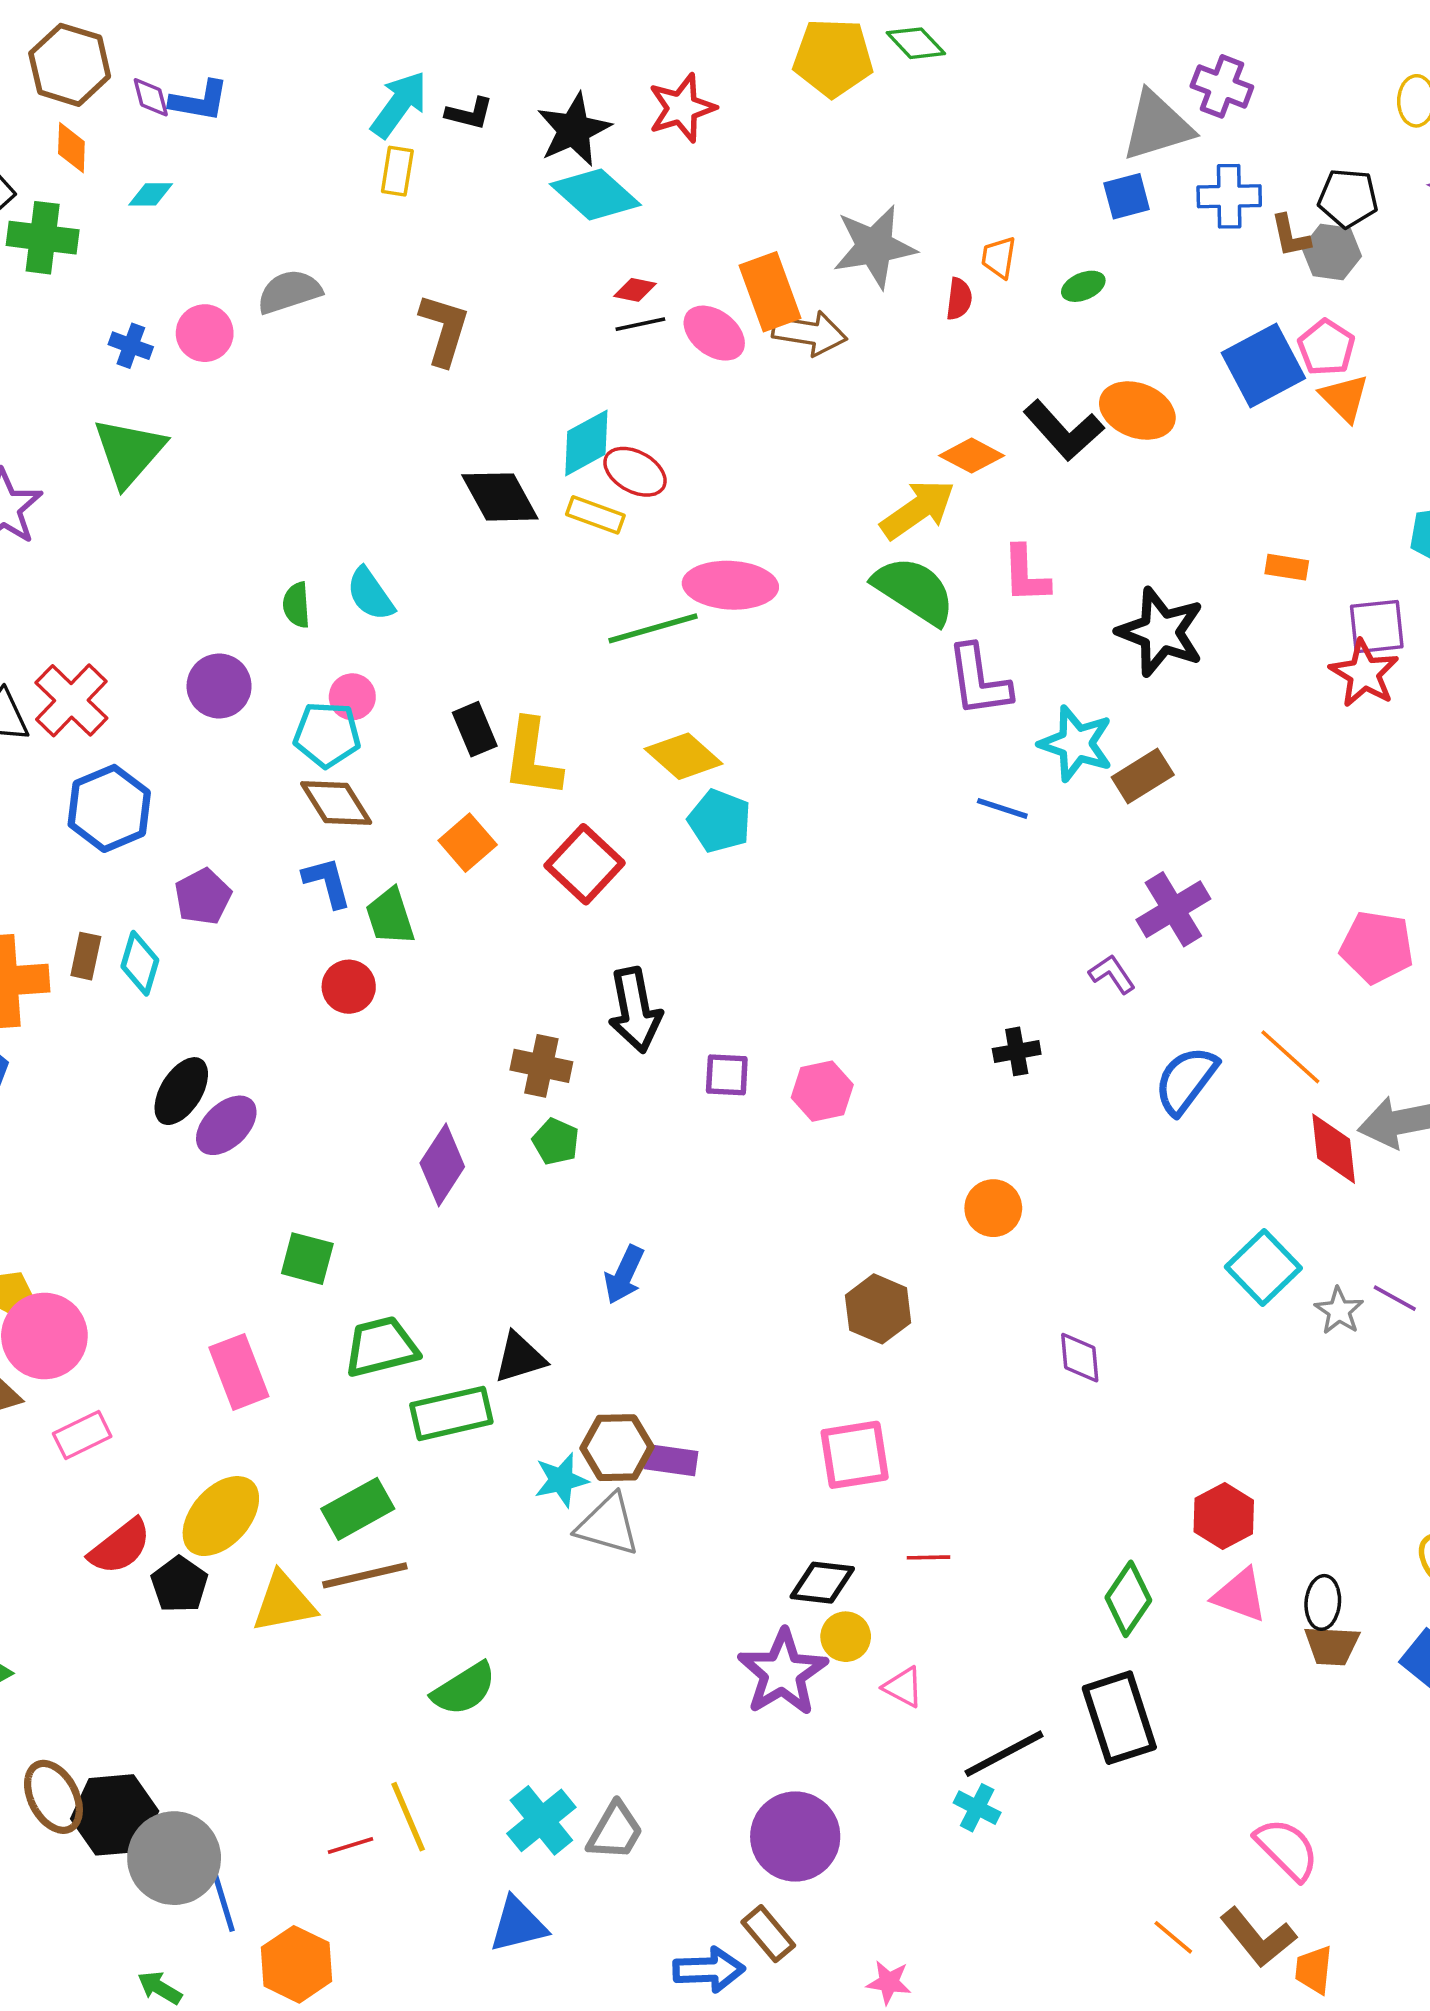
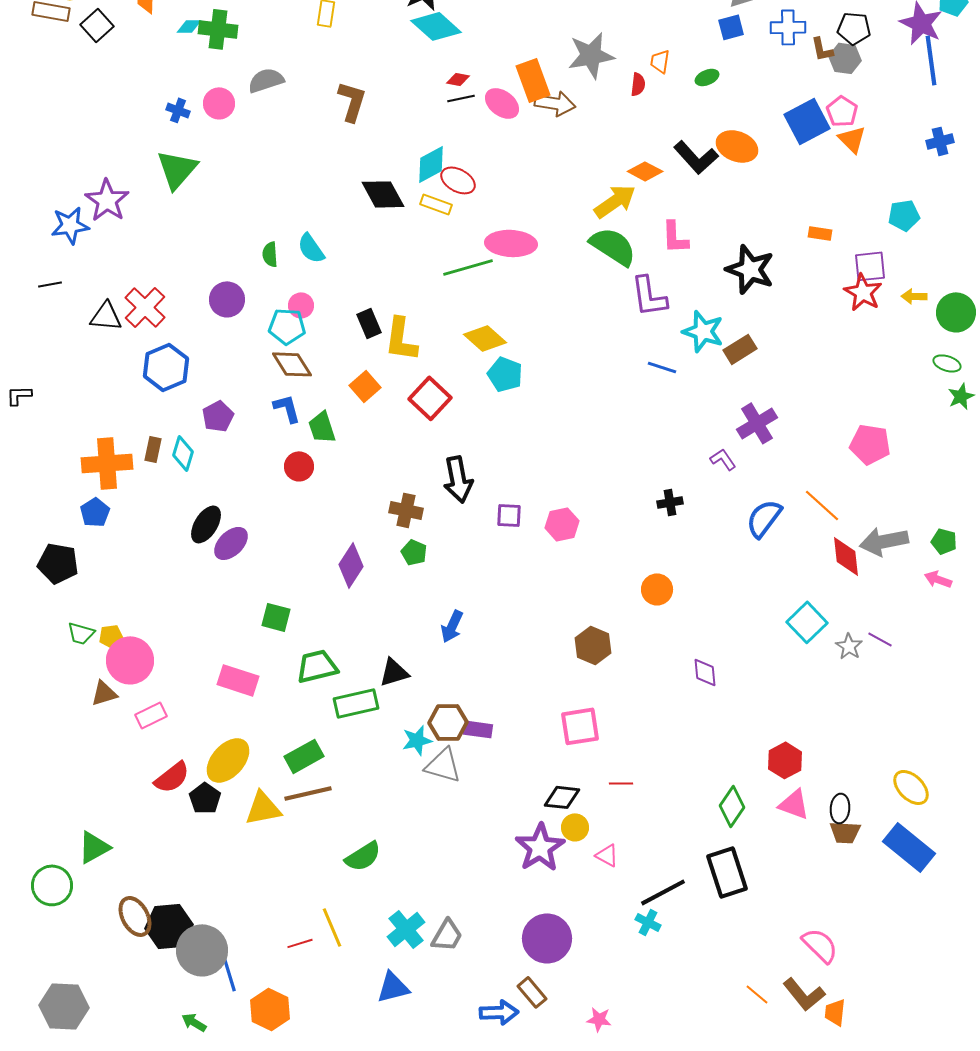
green cross: (43, 238) -> (218, 29), moved
pink rectangle: (239, 1372) -> (238, 680), turned -51

